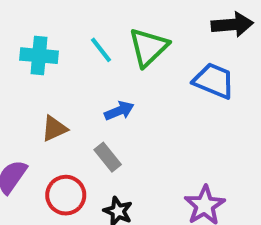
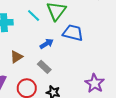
blue trapezoid: (214, 81) -> (73, 33), moved

